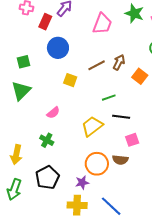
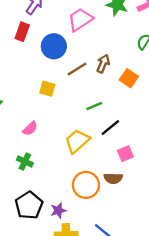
red rectangle: (45, 22) -> (22, 32), moved
pink trapezoid: (102, 24) -> (80, 20), turned -140
blue circle: (58, 48) -> (54, 46), moved
black line: (121, 117) -> (110, 127), turned -42
purple star: (82, 183) -> (58, 210), moved

